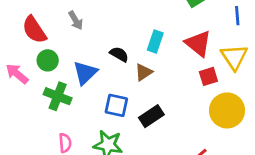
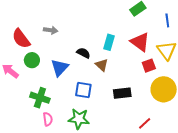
gray arrow: (76, 20) -> (51, 30), turned -48
brown triangle: (144, 72) -> (102, 65), turned -40
green cross: (58, 96) -> (40, 98), moved
black rectangle: (151, 116) -> (122, 93), moved, turned 30

